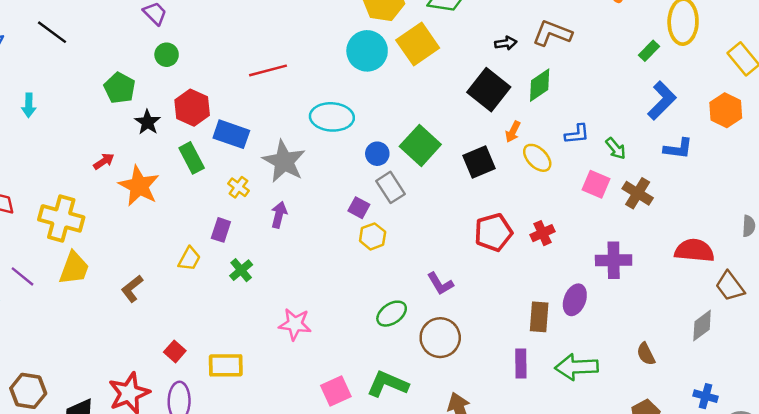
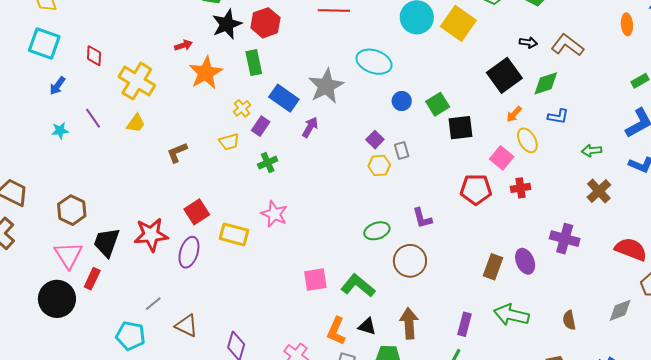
yellow square: (418, 44) -> (458, 23), turned -36
black star: (148, 122) -> (227, 24), size x1.4
blue rectangle: (231, 134) -> (284, 98), moved
blue L-shape: (577, 134) -> (558, 116), moved
green square: (420, 145) -> (438, 104), size x0.7
green arrow: (616, 148) -> (592, 151), turned 108
black square: (479, 162) -> (460, 128), moved
pink square: (596, 184) -> (502, 158), moved
yellow cross: (238, 187) -> (242, 108), moved
gray rectangle: (390, 187) -> (402, 151), moved, size x0.7
red cross: (542, 233) -> (521, 188), moved
yellow trapezoid: (189, 259) -> (229, 142), turned 30
yellow trapezoid: (74, 268) -> (136, 123), size x0.7
purple ellipse: (575, 300) -> (525, 261), turned -60
pink star: (295, 324) -> (274, 214), moved
red square: (175, 351) -> (197, 212), size x1.4
purple rectangle: (521, 363) -> (464, 324), moved

